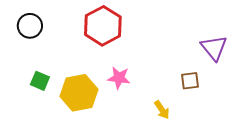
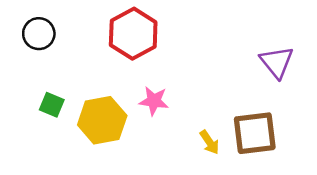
brown square: (190, 81) -> (255, 133), moved, size x1.8

